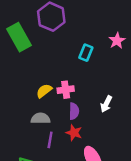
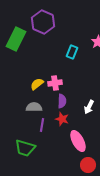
green rectangle: (19, 37) -> (16, 39), turned 55
white arrow: (106, 104) -> (89, 107), moved

